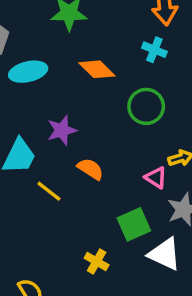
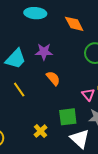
yellow line: (49, 191) -> (19, 90), moved

